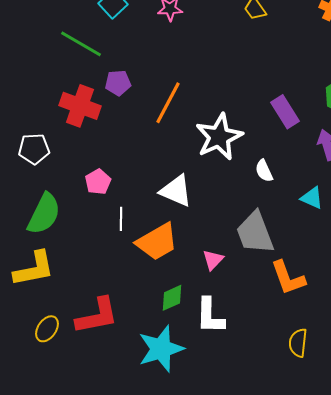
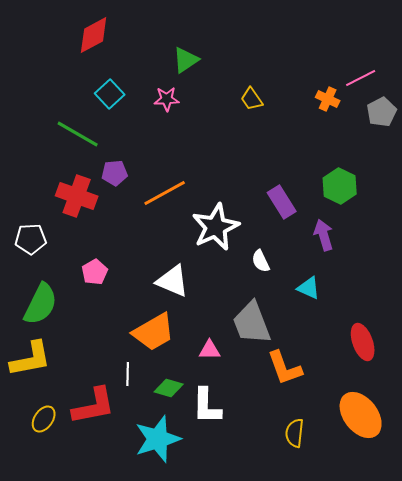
orange line: (168, 103) -> (165, 193), turned 33
white line: (121, 219) -> (128, 374), moved
pink triangle: (213, 260) -> (210, 350), turned 45
green diamond: (172, 298) -> (169, 388), turned 40

